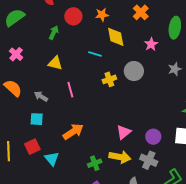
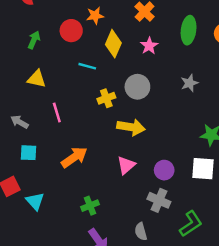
red circle: (73, 16) -> (71, 31), moved
yellow diamond: (116, 37) -> (113, 44), turned 35
pink star: (151, 44) -> (149, 46), moved
cyan square: (37, 119) -> (28, 153), moved
orange arrow: (73, 132) -> (74, 157), moved
yellow arrow: (120, 157) -> (131, 127), moved

